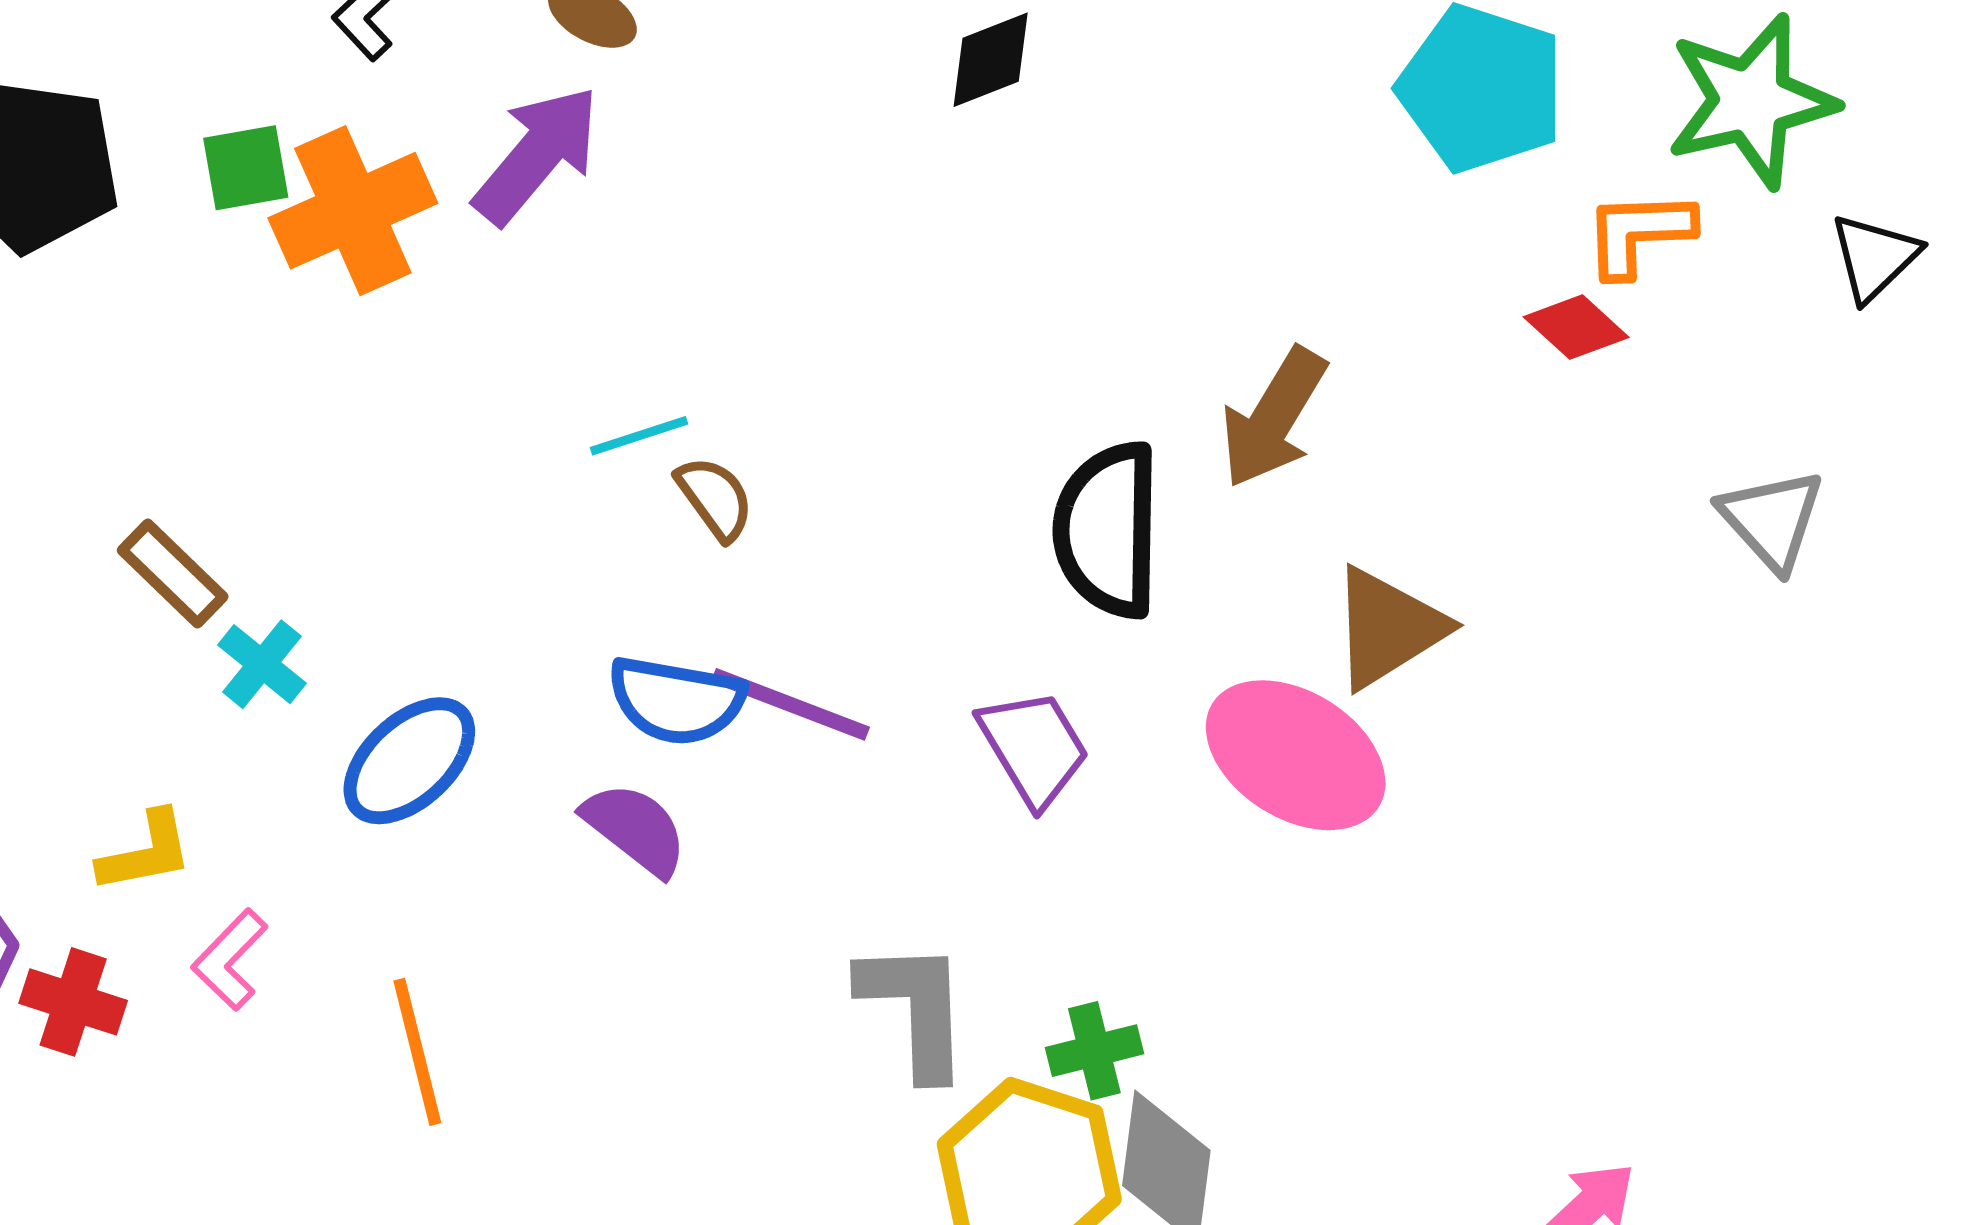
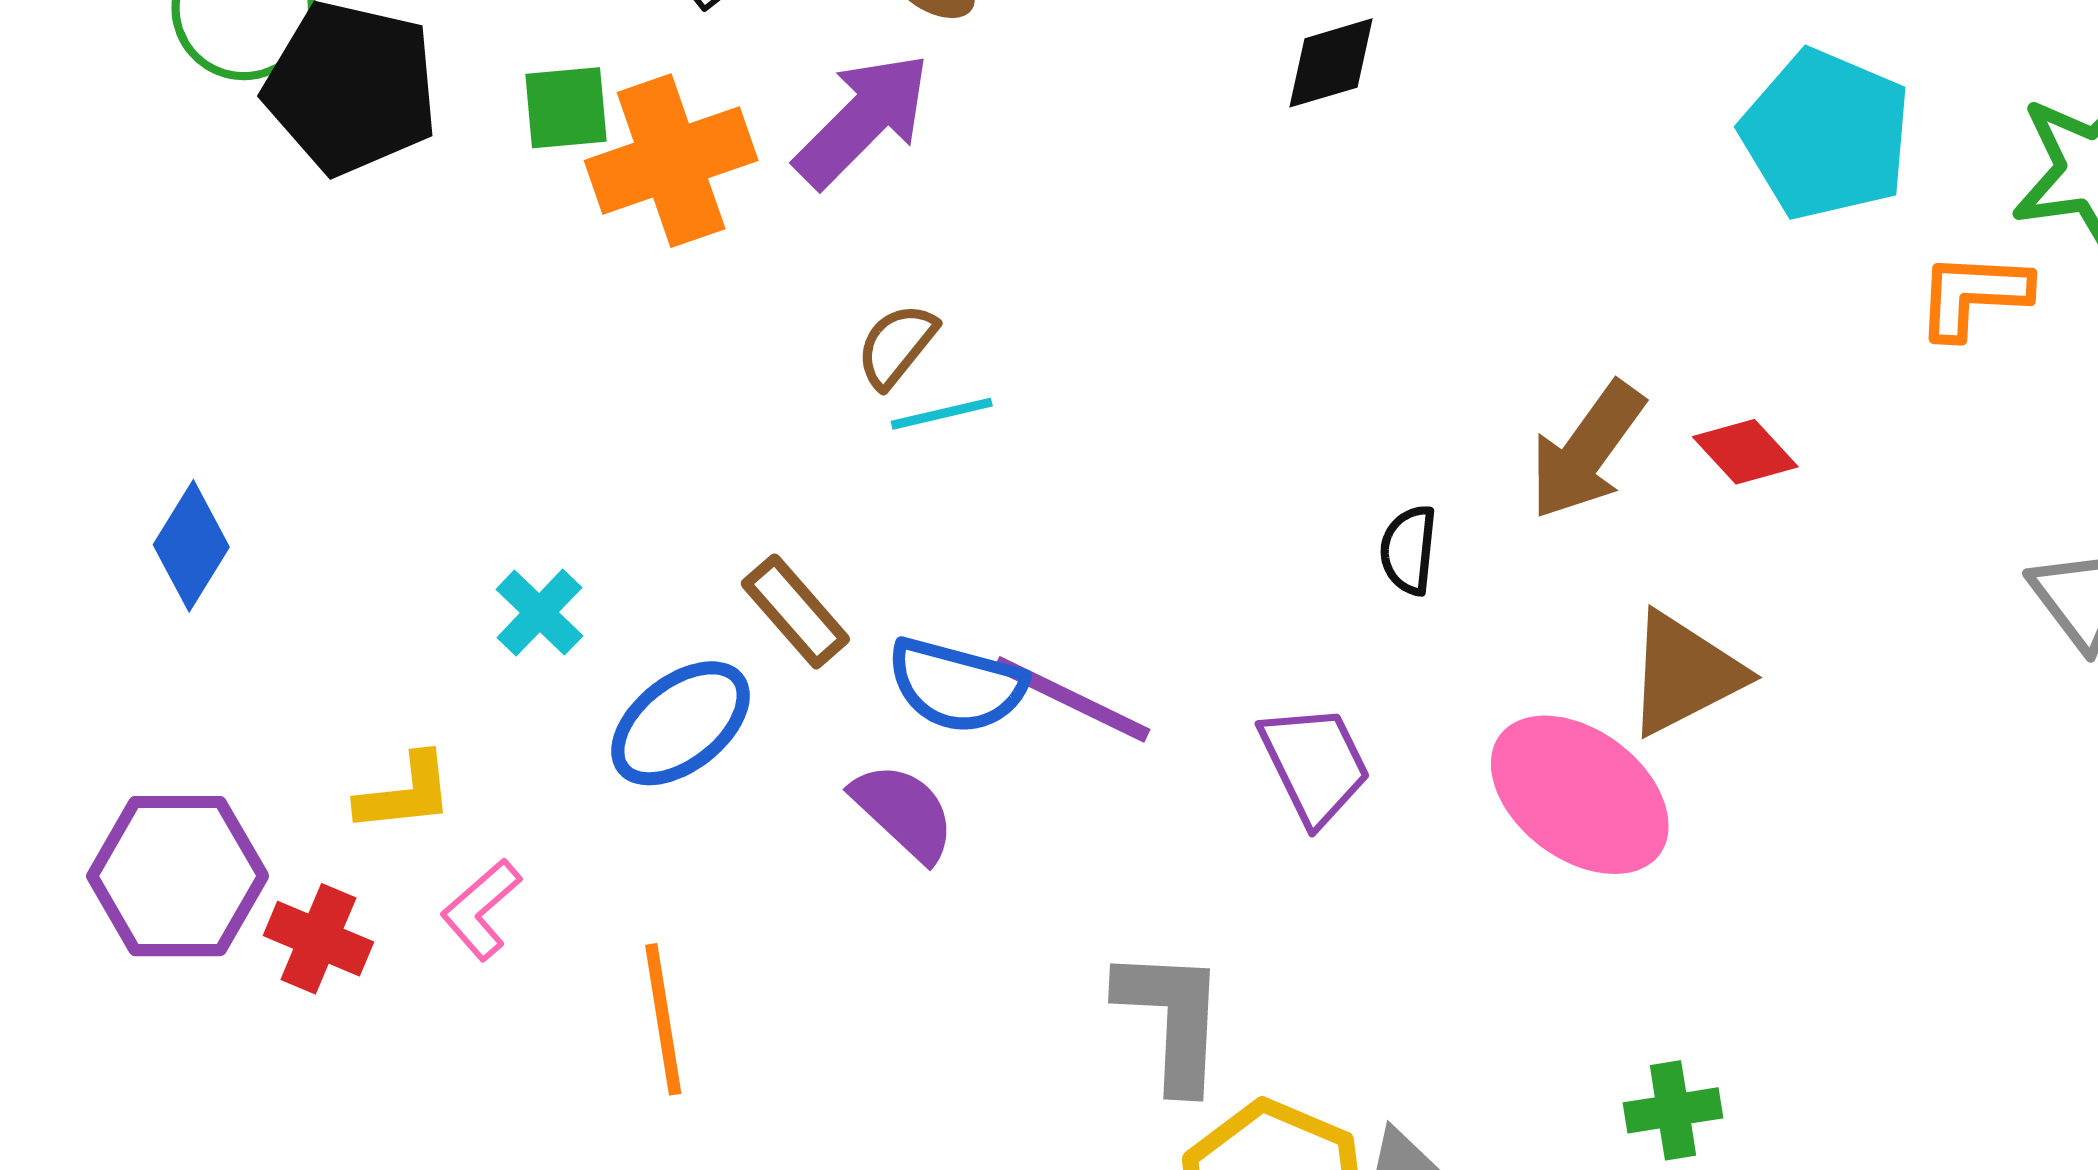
red diamond: (1576, 327) -> (1745, 452), moved
brown semicircle: (715, 498) -> (897, 346), moved, turned -110
black semicircle: (1108, 530) -> (1409, 550), size x0.5
brown rectangle: (173, 574) -> (795, 611), moved
green cross: (1094, 1051) -> (1673, 1110), moved

